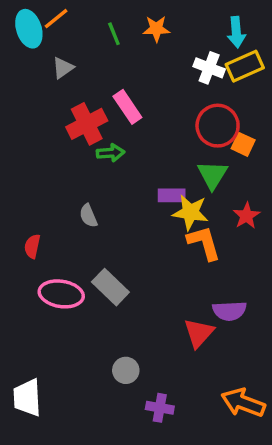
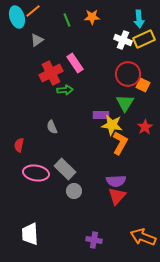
orange L-shape: (204, 243) -> (120, 143), turned 45
purple semicircle: (229, 311) -> (116, 181), moved
gray circle: (126, 370) -> (74, 191), moved
white trapezoid: (27, 398) -> (30, 234), moved

